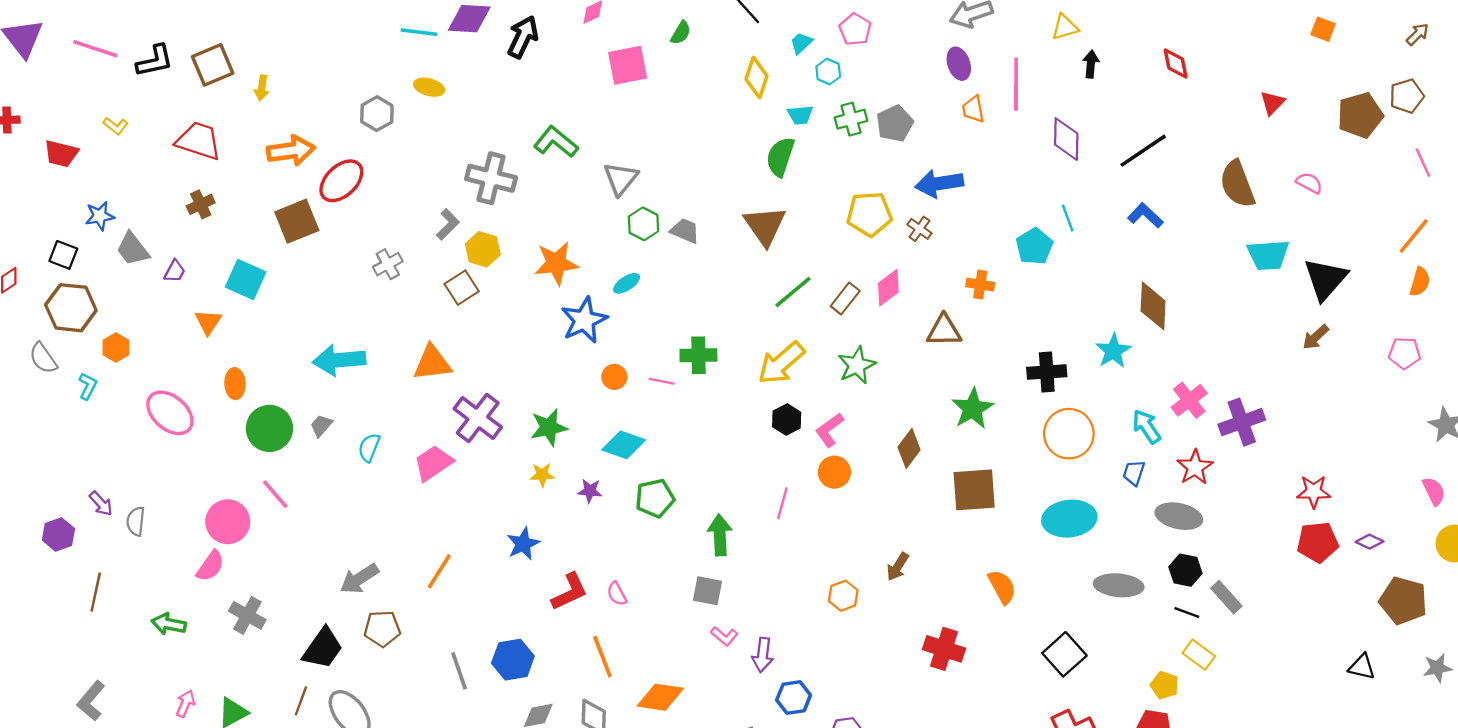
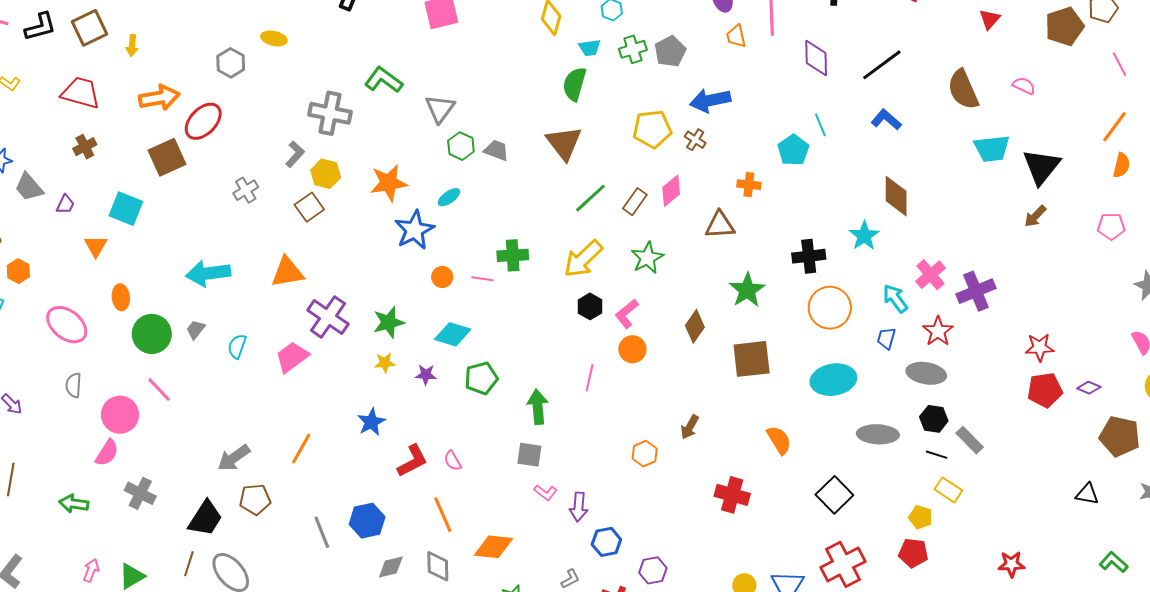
gray semicircle: (136, 521) -> (74, 385), moved

